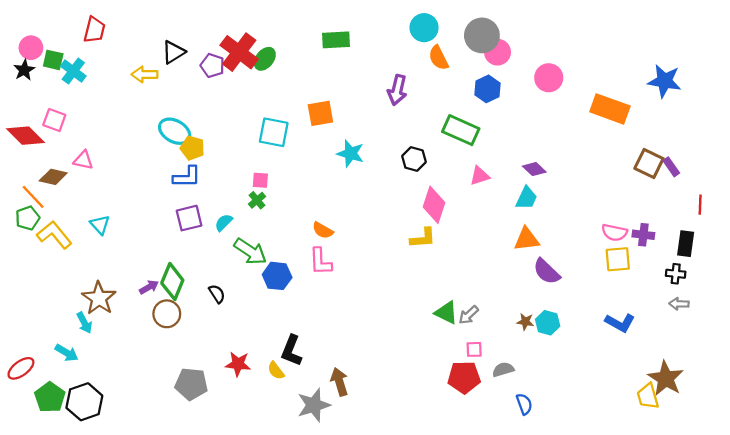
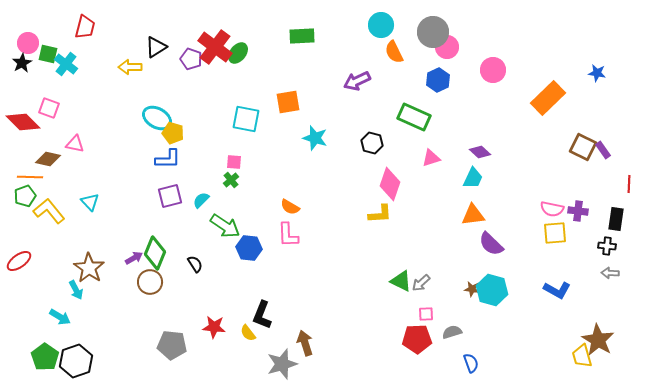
blue star: (665, 81) -> (597, 73), size x0.6
purple arrow: (397, 90) -> (357, 81), turned 52
orange rectangle: (610, 109) -> (548, 98), turned -64
orange line: (33, 197) -> (30, 177), turned -45
cyan hexagon: (548, 323) -> (492, 290), size x1.4
red ellipse: (21, 368) -> (19, 261), moved

